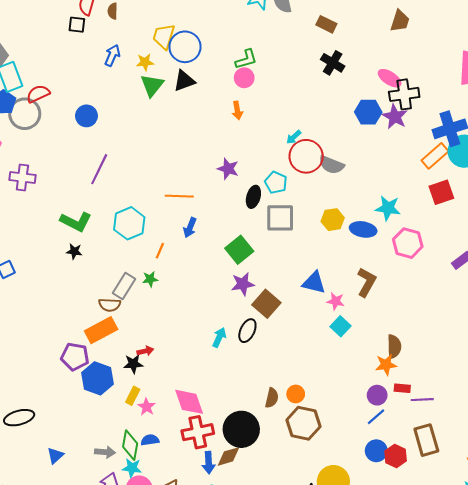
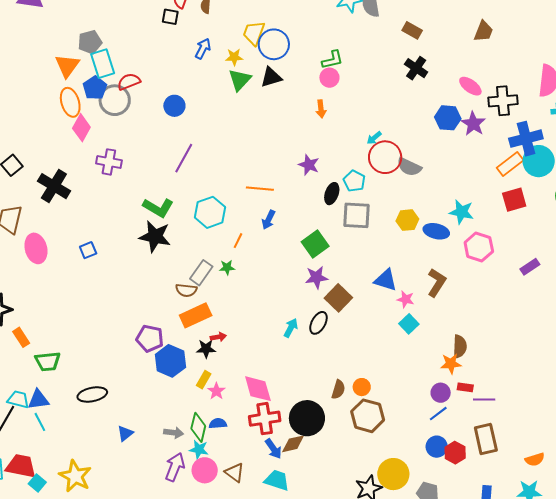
black cross: (404, 94) -> (503, 101), moved
black star: (74, 251) -> (155, 236), size x2.0
orange rectangle: (101, 330) -> (196, 315), moved
blue arrow: (209, 463) -> (273, 449), turned -35

